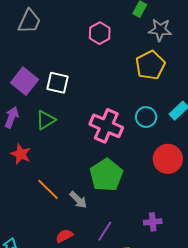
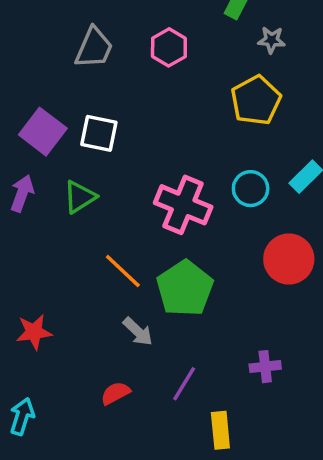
gray trapezoid: (29, 21) -> (94, 48), moved
gray star: (160, 30) -> (272, 40), size x0.7
red star: (21, 154) -> (34, 332), moved, turned -30
orange line: (48, 189) -> (123, 271), moved

